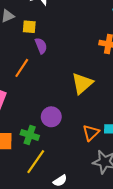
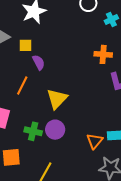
yellow triangle: (82, 83) -> (57, 99), moved
green cross: (30, 135) -> (33, 131), moved

